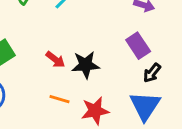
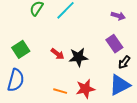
orange line: (60, 99) -> (60, 91), moved
blue triangle: (145, 106) -> (120, 85), turned 30

